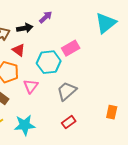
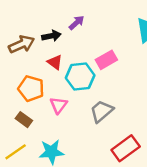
red triangle: (19, 50) -> (55, 62), moved
red rectangle: (69, 122) -> (126, 148), moved, size x1.6

